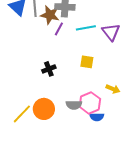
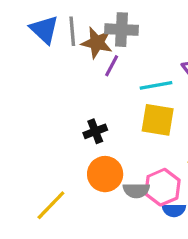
cyan line: (86, 28) -> (156, 85), moved
yellow square: (87, 62) -> (158, 120), size x1.5
orange circle: (44, 109) -> (105, 174), moved

